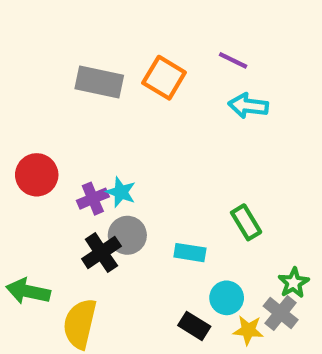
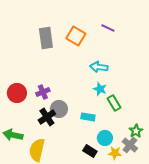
gray rectangle: (99, 82) -> (46, 38), turned 70
cyan arrow: (248, 106) -> (99, 67), moved
red circle: (37, 175) -> (17, 93), moved
cyan star: (121, 192) -> (100, 89), moved

